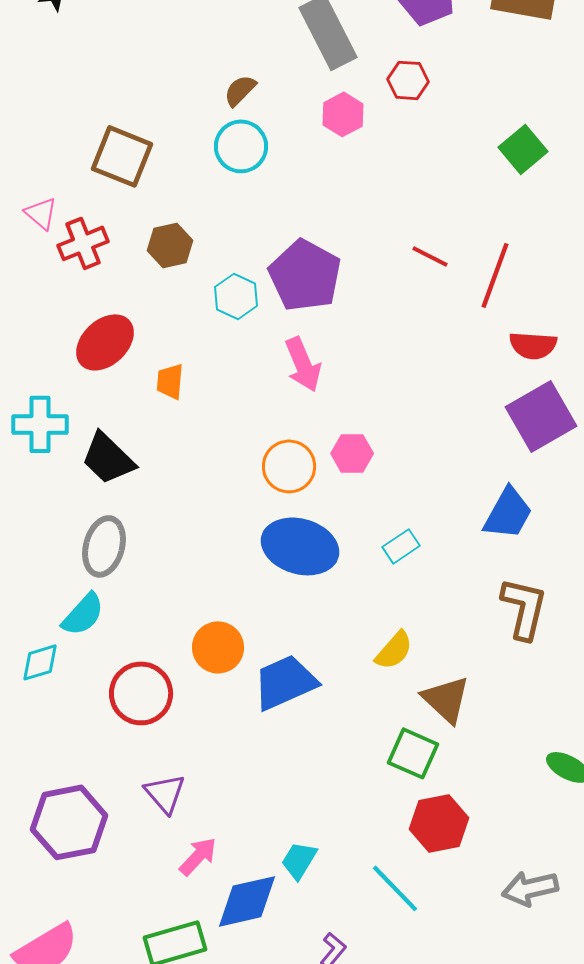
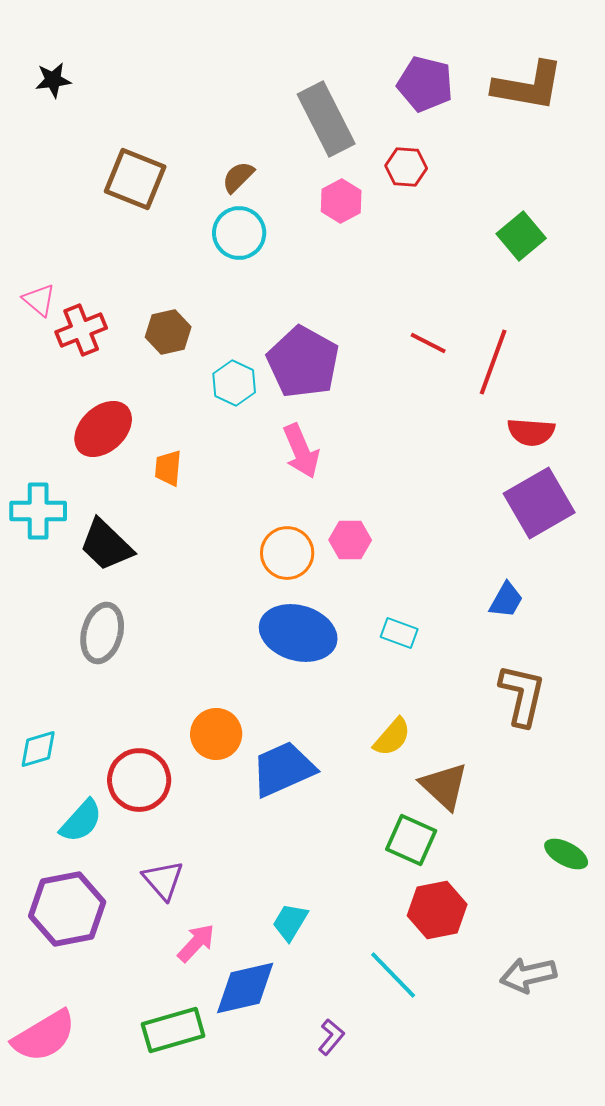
brown square: (122, 156) -> (135, 179), moved
blue trapezoid: (508, 513) -> (506, 600), size x0.7
cyan rectangle: (401, 546) -> (399, 633), turned 54
cyan semicircle: (83, 614) -> (81, 821), moved
cyan trapezoid: (299, 860) -> (290, 922), moved

